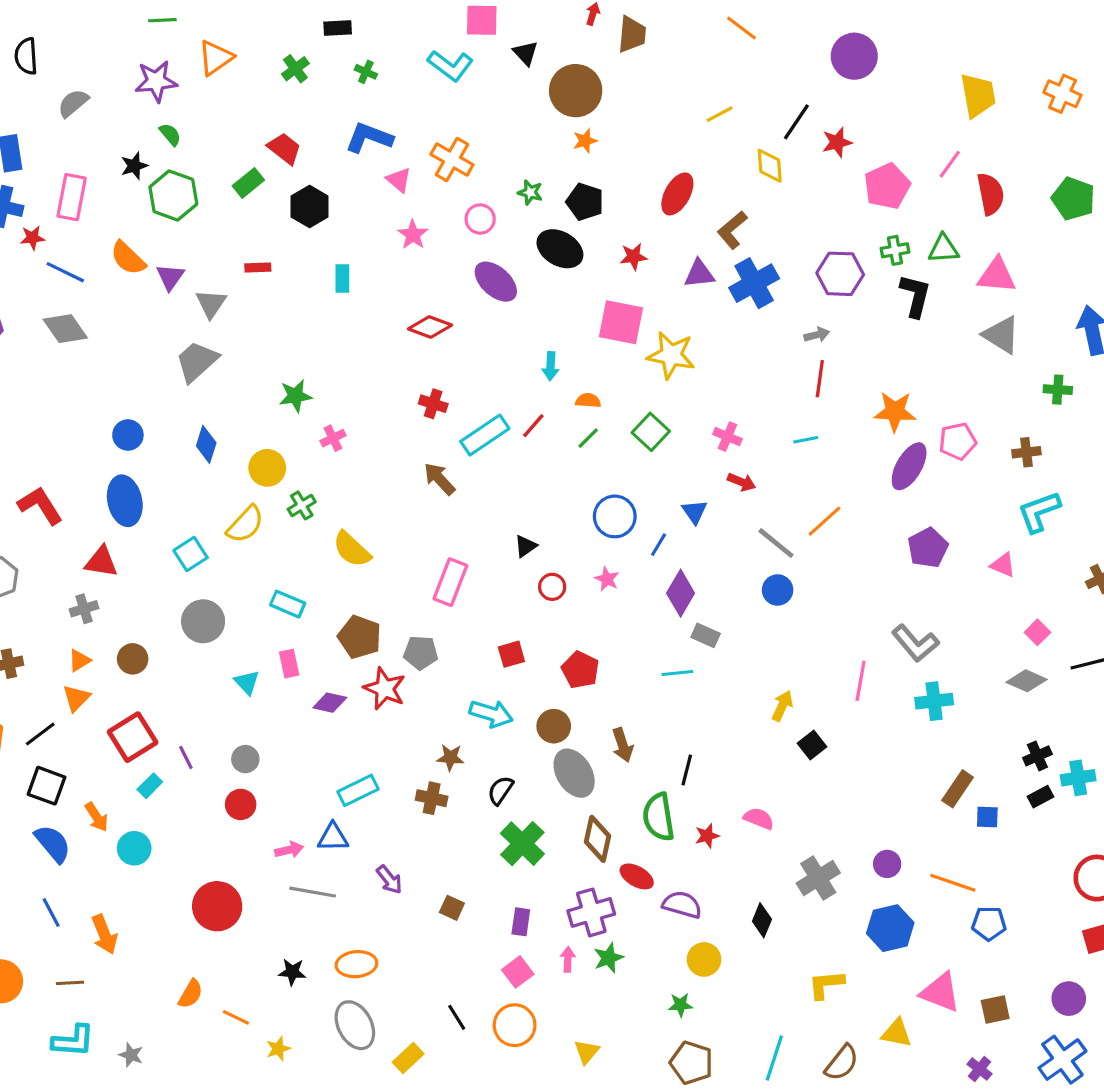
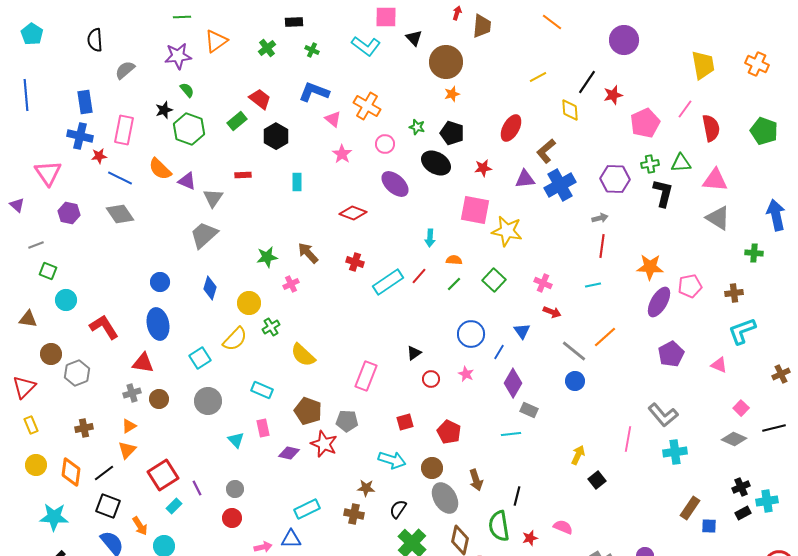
purple triangle: (170, 277) -> (187, 181), turned -42
brown arrow: (439, 479) -> (308, 253), moved
brown circle: (133, 659) -> (159, 399), moved

